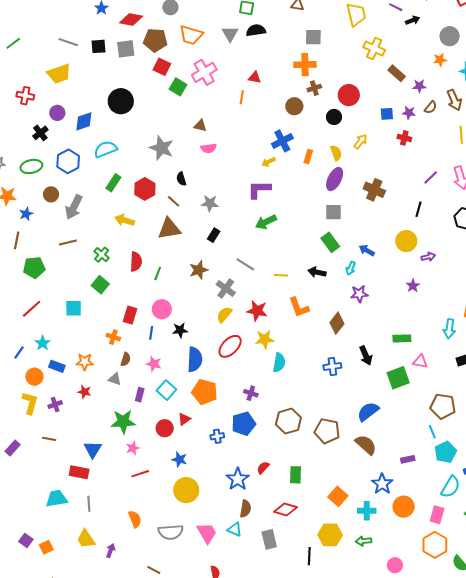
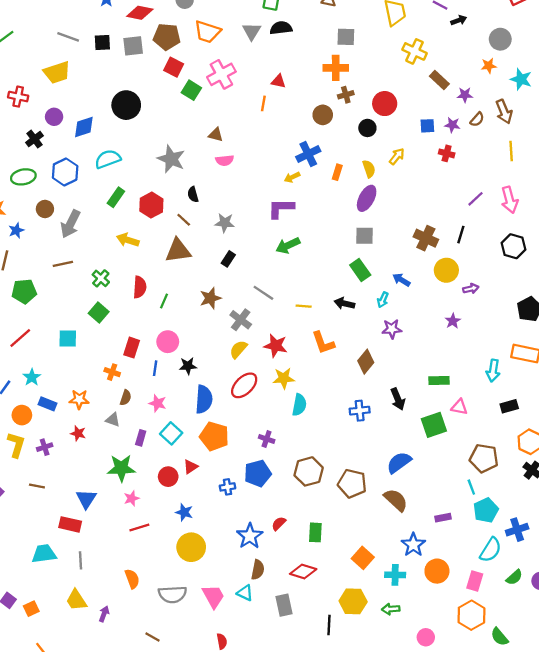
brown cross: (374, 190) -> (426, 238), moved

